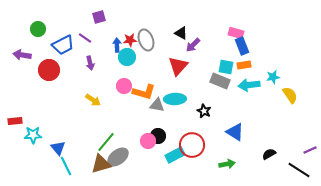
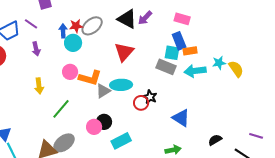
black triangle: (181, 33) -> (127, 19), size x1.5
gray ellipse: (146, 40) -> (92, 26), turned 70
purple arrow: (193, 45) -> (145, 18), moved
blue rectangle: (242, 46) -> (179, 41), moved
yellow semicircle: (290, 95) -> (236, 69), moved
yellow arrow: (93, 100) -> (39, 86), turned 49
gray triangle: (157, 105) -> (103, 91), turned -42
green line: (106, 142) -> (61, 109), moved
red circle: (192, 145) -> (141, 103), moved, size x0.6
purple line: (310, 150) -> (256, 136), turned 40

